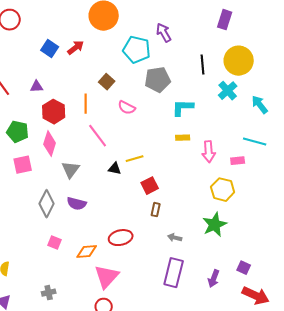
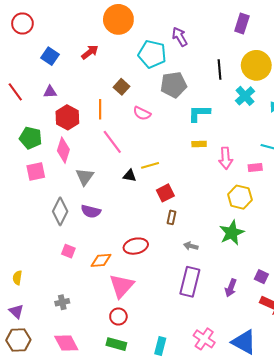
blue square: (50, 49) -> (50, 56), moved

